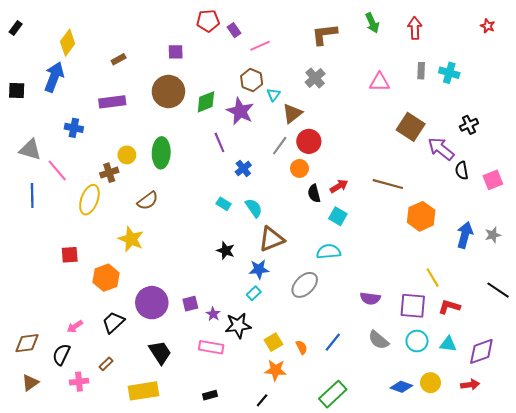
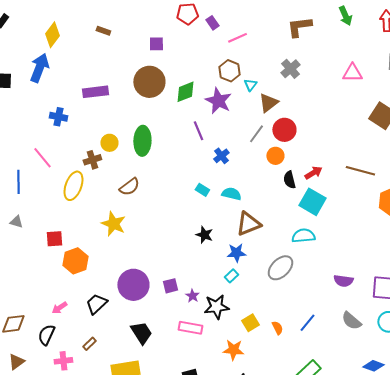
brown rectangle: (119, 59) -> (103, 31), moved, turned 48
gray triangle: (30, 150) -> (16, 222), moved, size x0.6
cyan semicircle: (254, 208) -> (231, 194), turned -42
cyan square: (338, 216) -> (312, 202), size x1.5
orange hexagon: (106, 278) -> (75, 261), moved
orange star: (276, 370) -> (233, 350), moved

